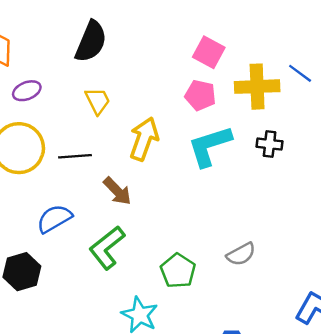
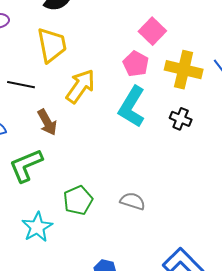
yellow trapezoid: (98, 101) -> (52, 45), size x1.5
cyan L-shape: (210, 146) -> (132, 107), turned -57
gray semicircle: (241, 254) -> (133, 201), turned -150

